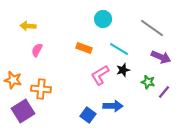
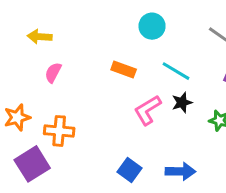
orange star: (13, 80) -> (17, 117), turned -30
blue arrow: (113, 106) -> (180, 171), moved

